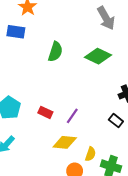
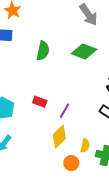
red rectangle: (45, 112) -> (40, 102), moved
yellow diamond: (65, 142) -> (59, 137), turned -45

